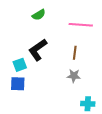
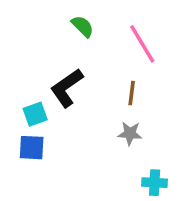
green semicircle: (39, 15) -> (83, 26), moved, turned -104
pink line: (81, 25) -> (142, 44), turned 55

